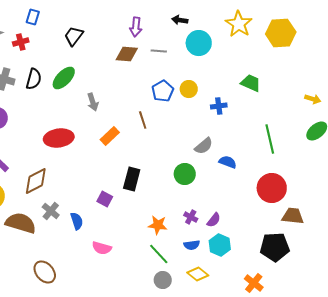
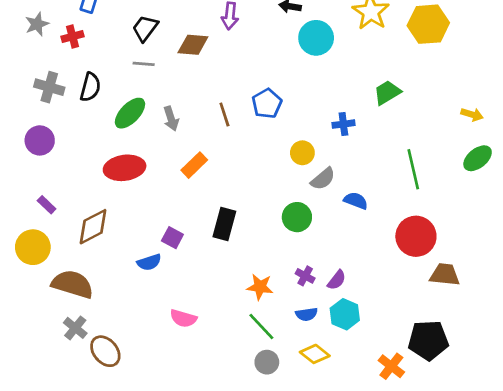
gray line: (159, 51) -> (144, 64), moved
brown diamond: (127, 54) -> (193, 45), moved
green ellipse: (64, 78) -> (130, 113), moved
green trapezoid: (251, 83) -> (387, 93), turned -55
yellow circle: (189, 89) -> (302, 153), moved
brown line: (143, 120) -> (224, 114), moved
purple square: (105, 199) -> (172, 238), moved
gray cross: (51, 211) -> (75, 328), moved
blue semicircle: (77, 221) -> (149, 262), moved, turned 90
black pentagon: (275, 247) -> (428, 340), moved

